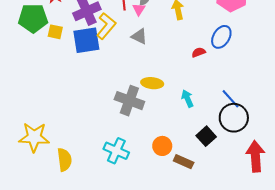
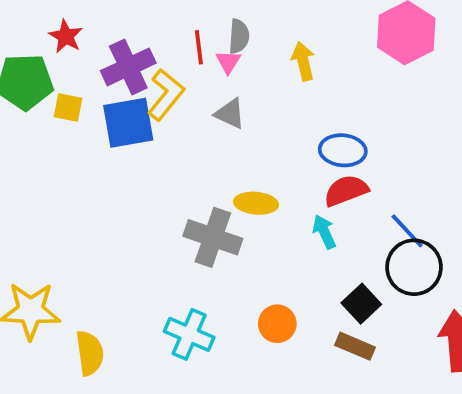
blue ellipse: (221, 37) -> (343, 150), moved, turned 65
red semicircle: (199, 52) -> (346, 191), moved, size x1.6
brown rectangle: (184, 162) -> (355, 346), moved

